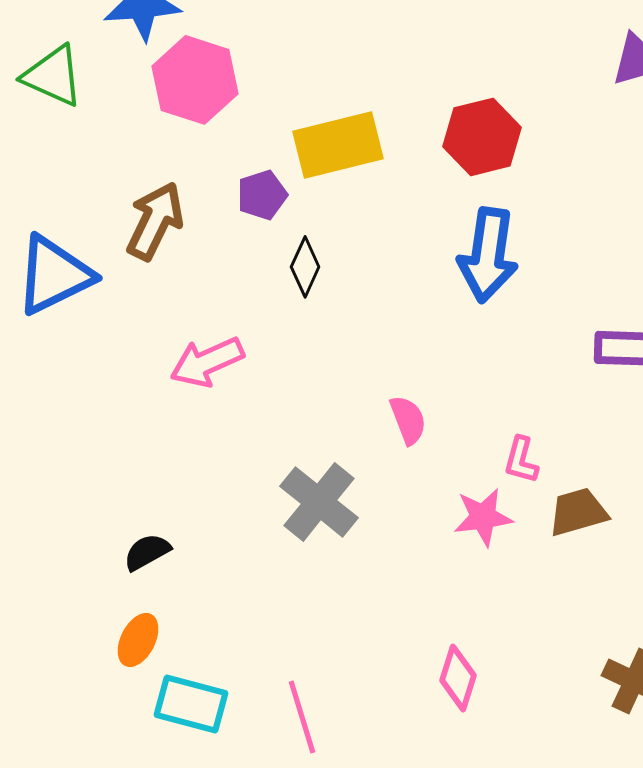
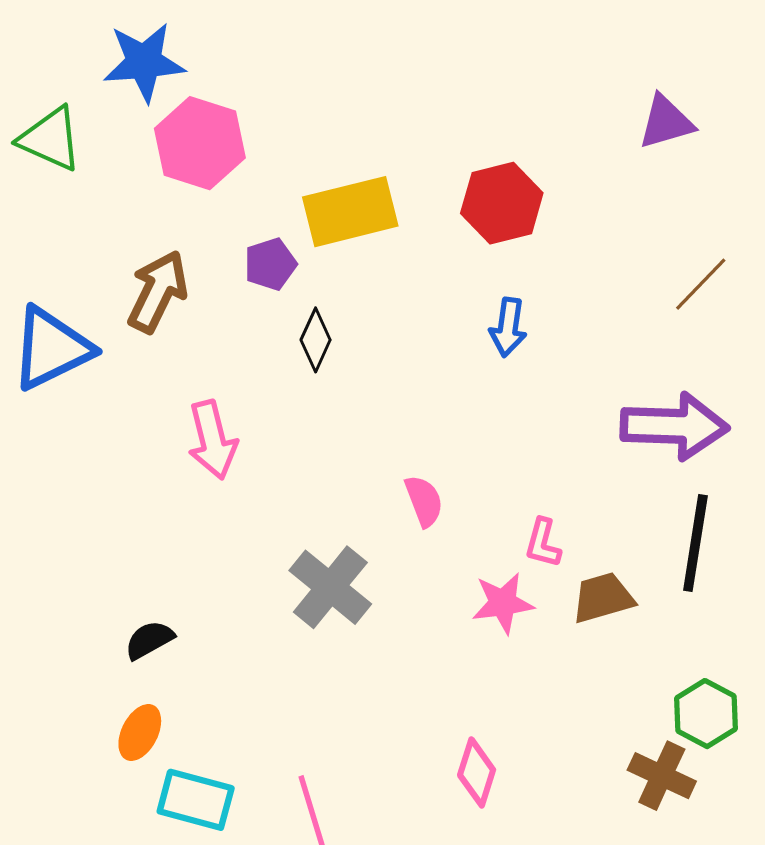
blue arrow: (488, 255) -> (508, 327), size x0.6
pink arrow: (207, 362) -> (212, 440), turned -80

